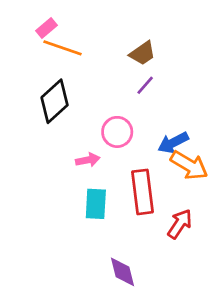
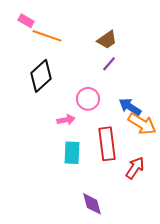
pink rectangle: (47, 28) -> (26, 21), moved, turned 70
blue arrow: (173, 143) -> (130, 107), turned 60

